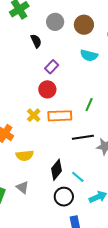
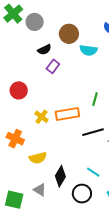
gray circle: (55, 22) -> (35, 22), moved
brown circle: (84, 25) -> (69, 34), moved
black semicircle: (36, 41) -> (44, 50), moved, turned 96
red circle: (47, 89) -> (19, 90), moved
black diamond: (56, 170) -> (60, 176), moved

